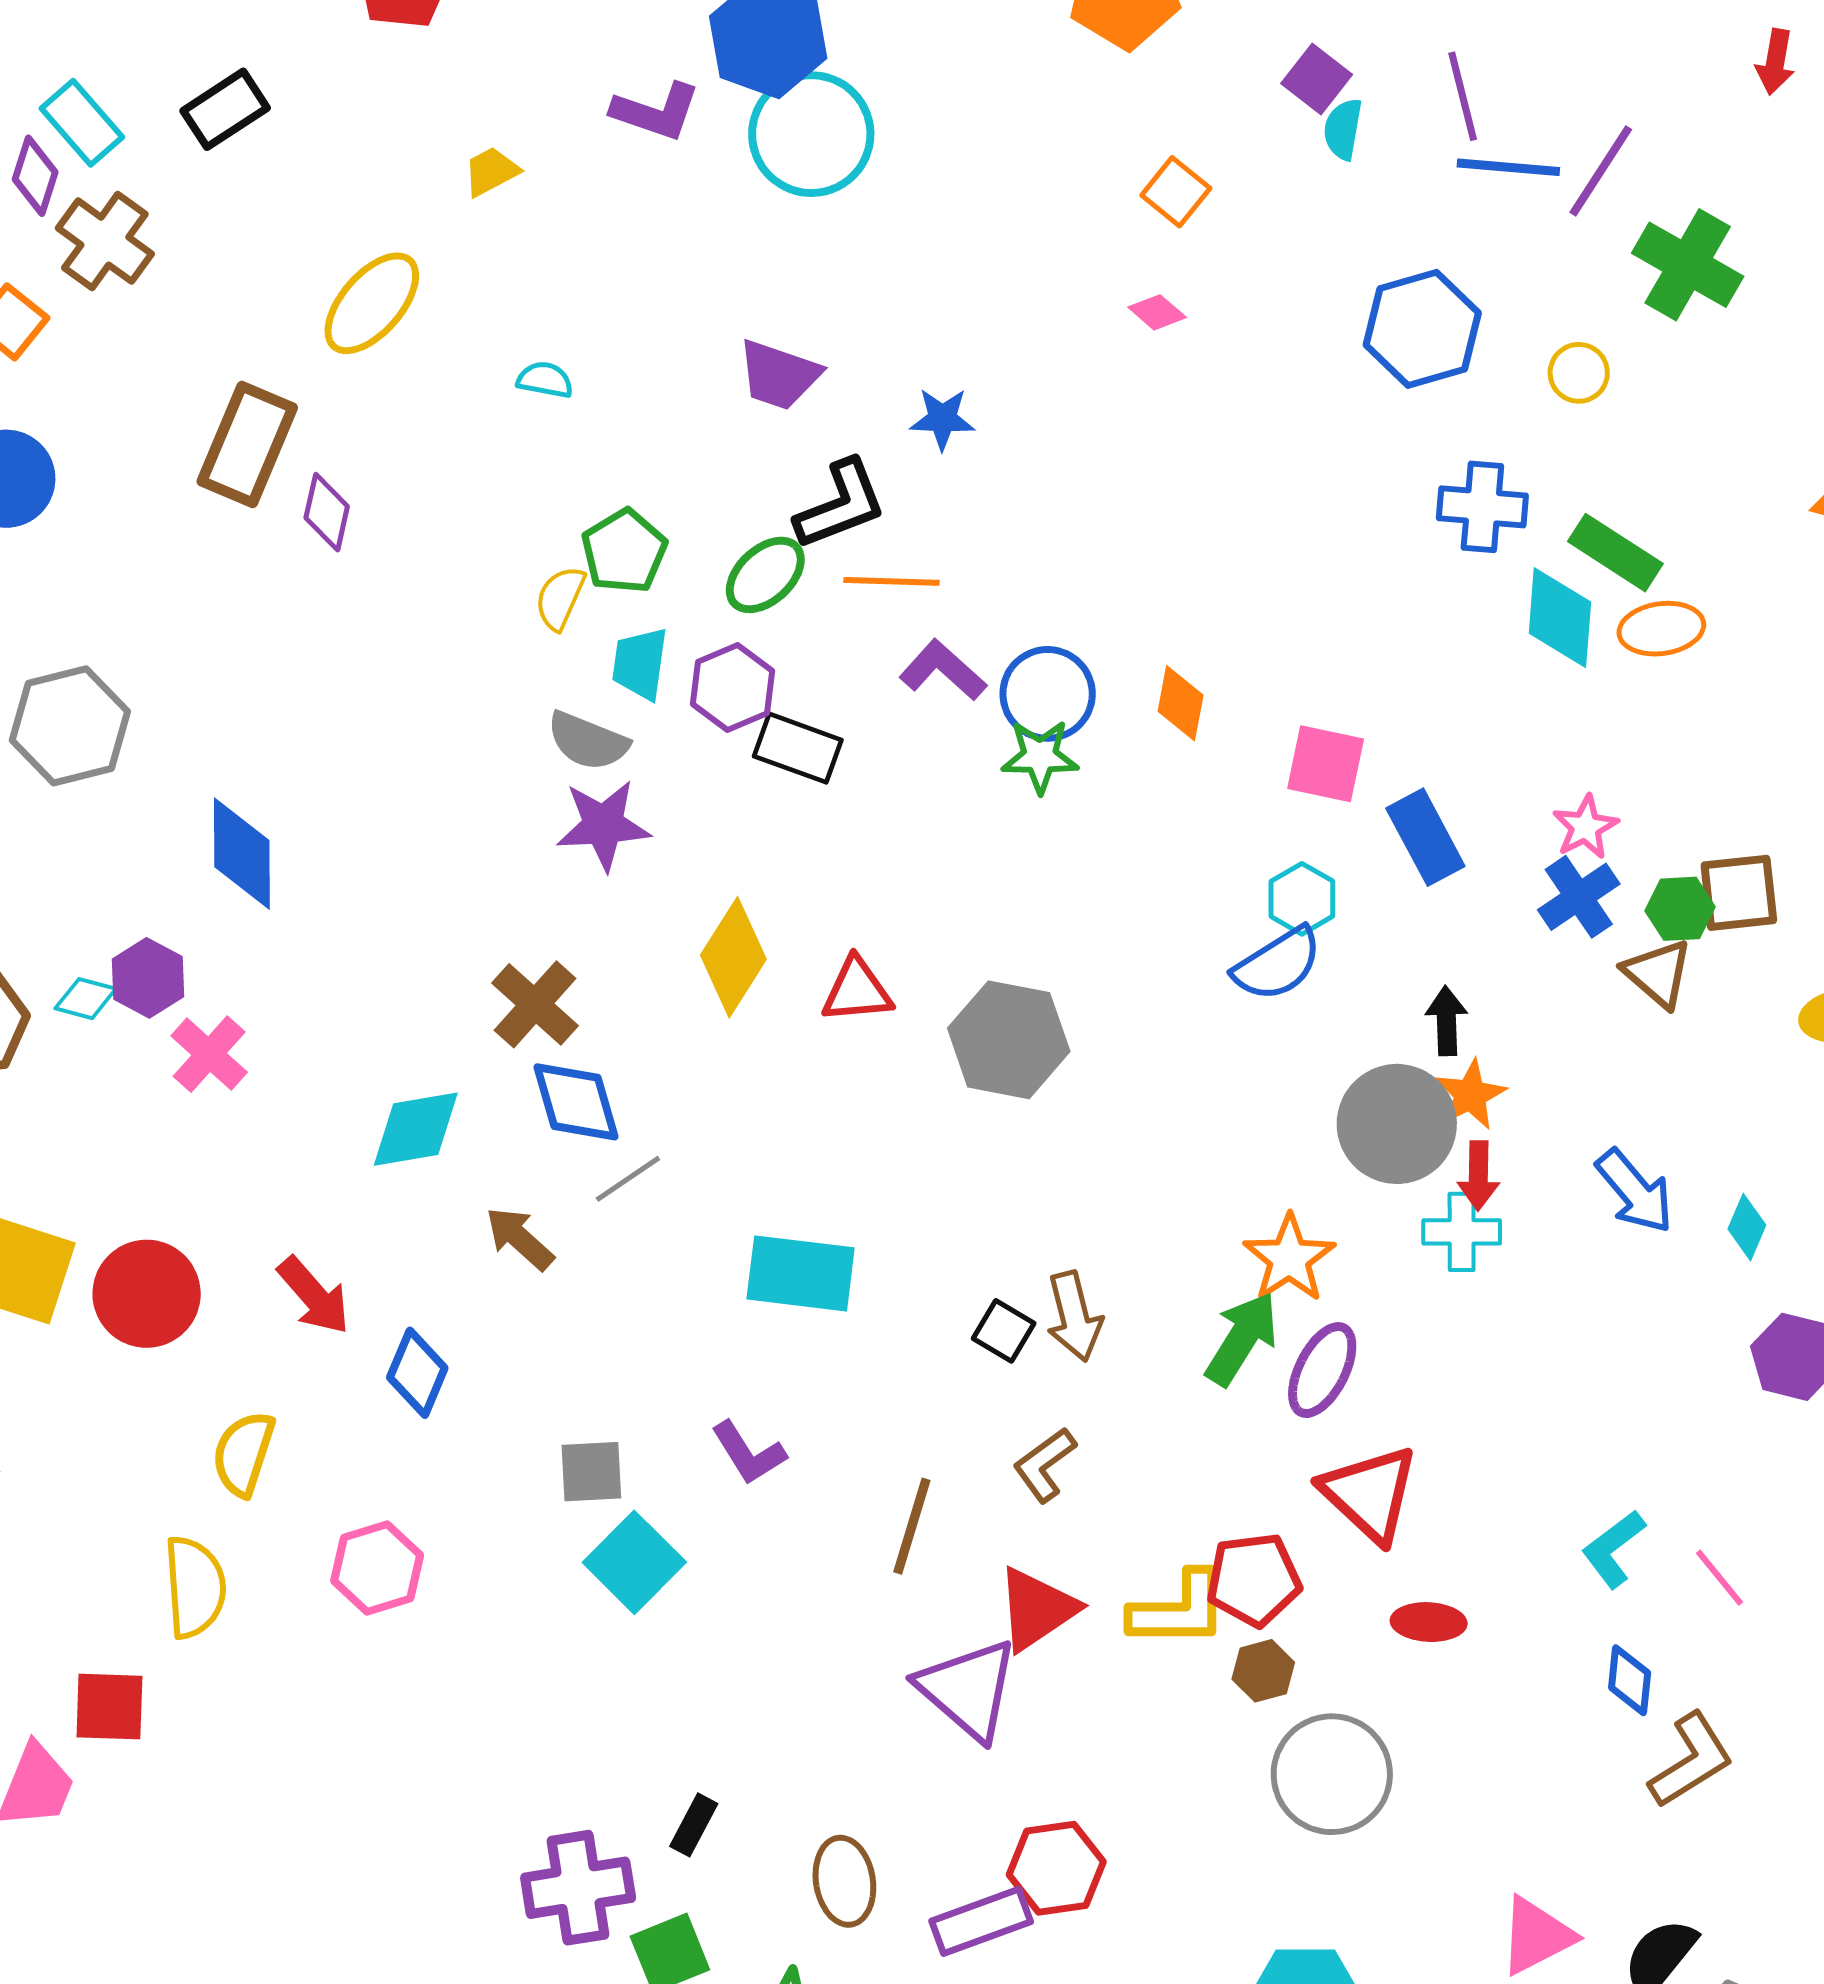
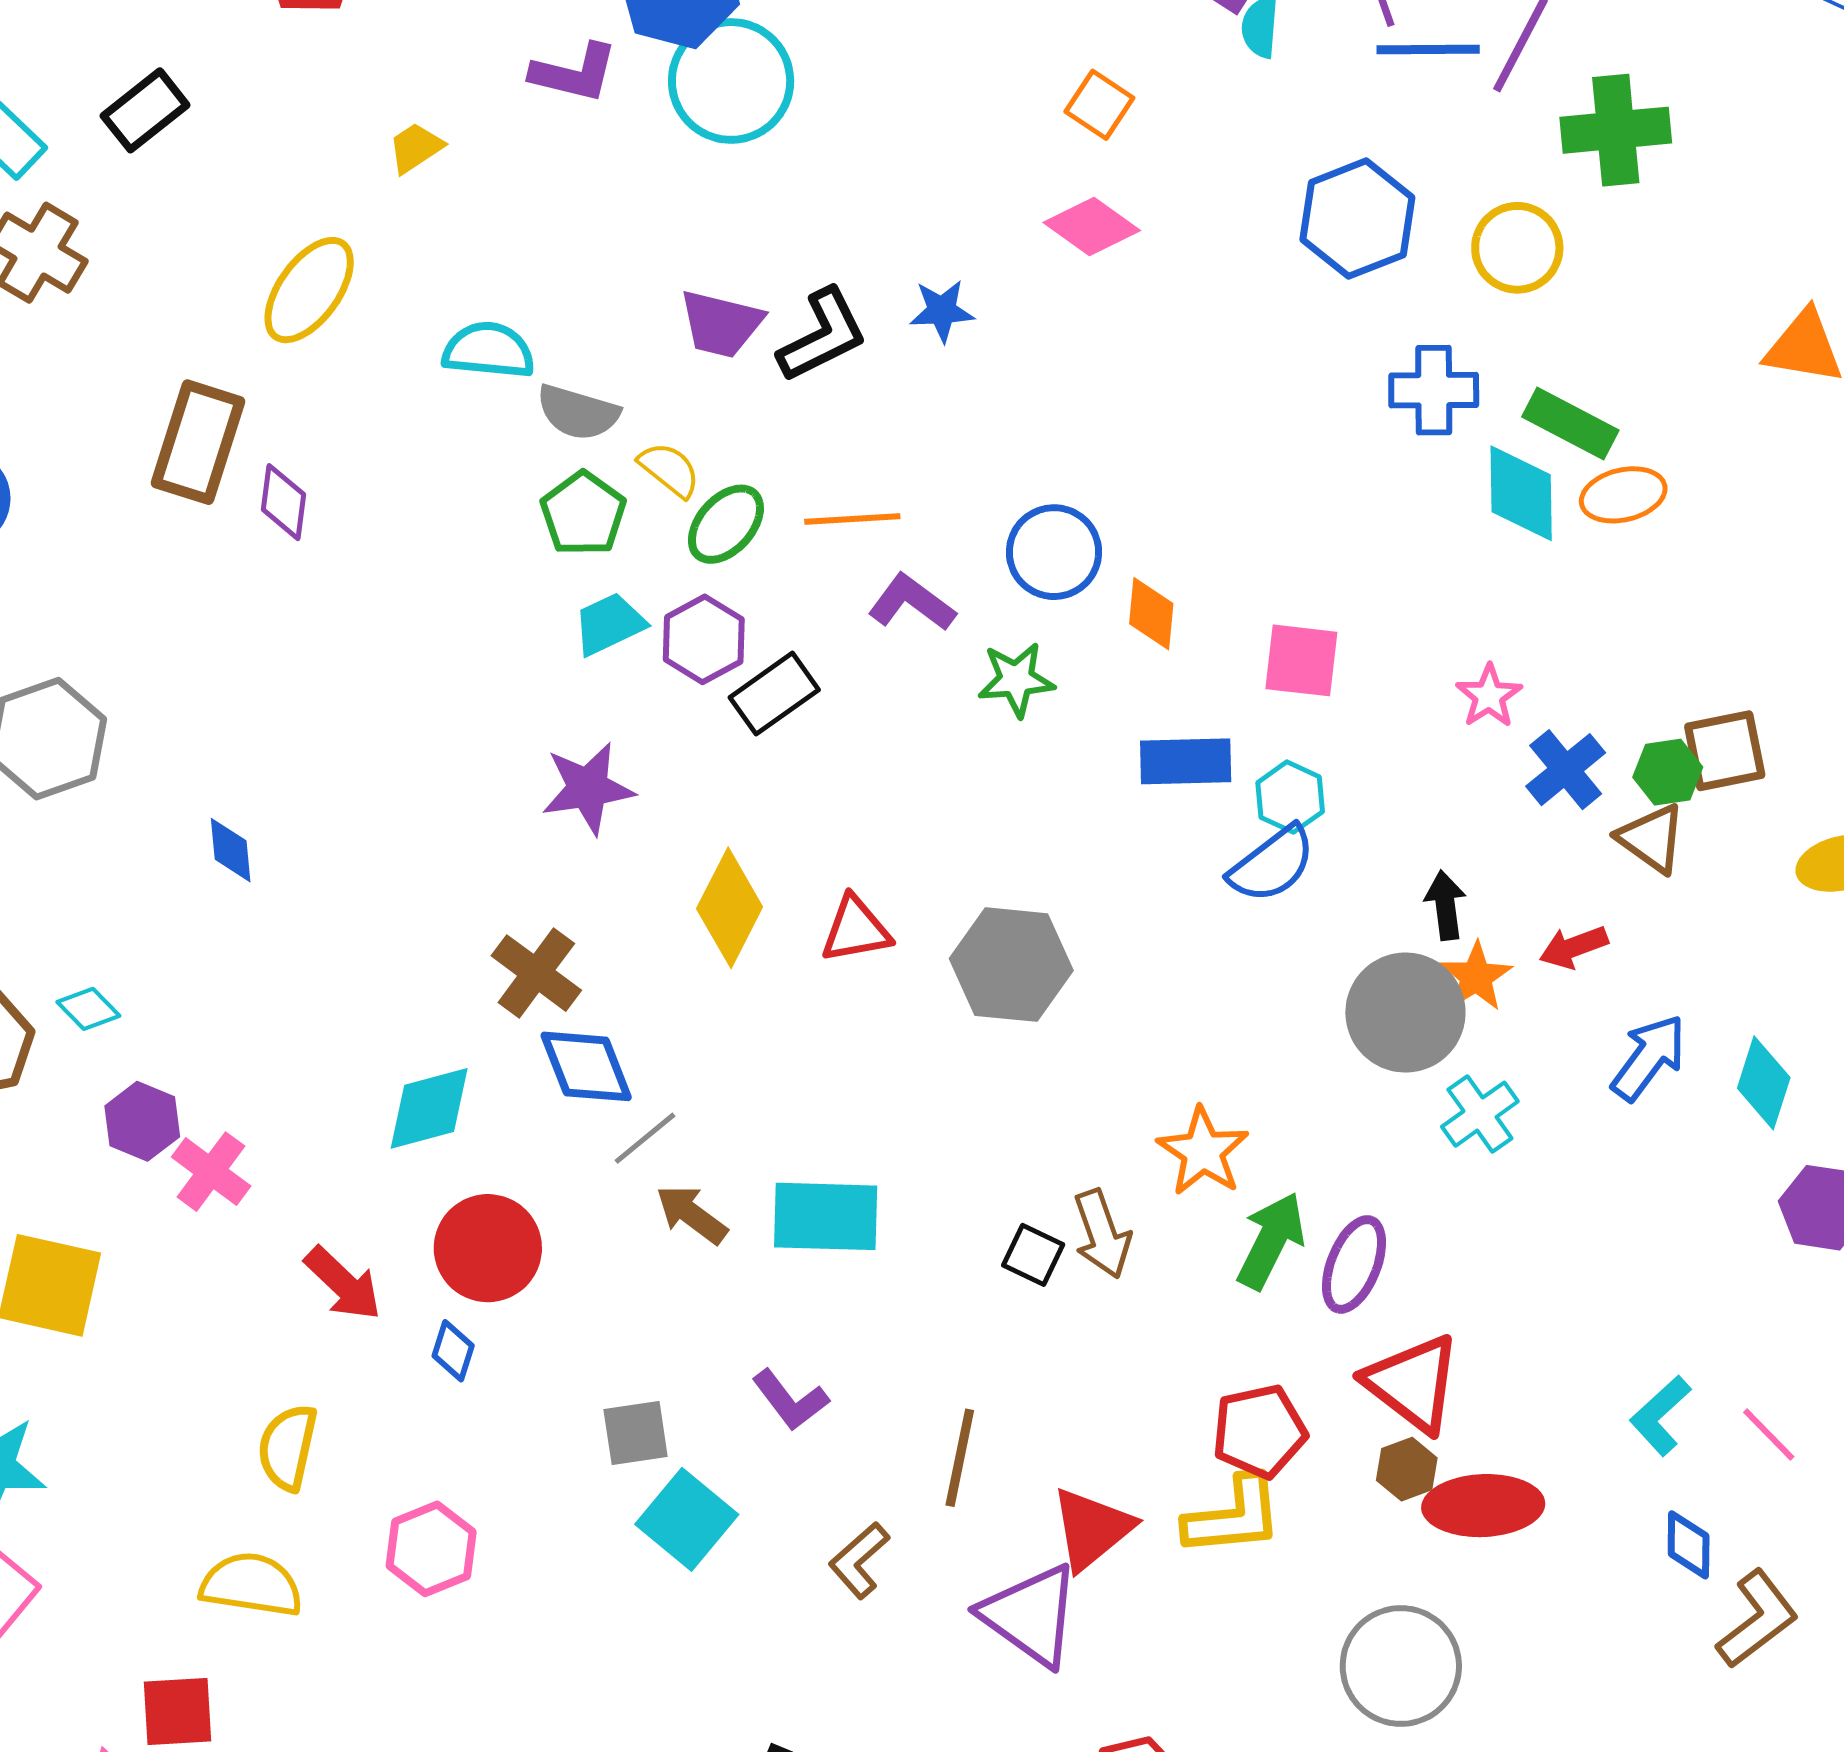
green cross: (1688, 265) -> (1616, 130), turned -30
pink diamond: (1157, 312) -> (1092, 226), size x1.6
yellow circle: (1579, 373) -> (1517, 248), size x1.5
cyan semicircle: (545, 380) -> (489, 350), size x1.6
blue star: (942, 419) -> (942, 311), moved
black L-shape: (841, 505) -> (823, 335), moved
yellow semicircle: (560, 598) -> (669, 470), moved, turned 110
cyan trapezoid: (640, 664) -> (609, 624), turned 62
blue circle: (1048, 694) -> (1054, 552), moved
gray semicircle: (588, 741) -> (578, 412), moved
black rectangle: (798, 748) -> (774, 694), turned -50
pink star: (1585, 827) -> (1489, 696), moved
blue rectangle: (1425, 837) -> (1186, 761), moved, turned -58
blue diamond: (242, 854) -> (231, 850), size x0.6
purple hexagon: (148, 978) -> (142, 1121), moved
cyan diamond: (86, 999) -> (88, 1009), turned 36
pink cross: (209, 1054) -> (211, 1172), moved
red arrow: (1478, 1176) -> (1574, 947), moved, turned 74
blue arrow: (1635, 1191) -> (1649, 1058), turned -98
cyan diamond: (1747, 1227) -> (1764, 1083), size x1.4
cyan cross: (1462, 1232) -> (1480, 1114), turned -30
brown arrow: (520, 1238) -> (692, 1214), moved
orange star: (1289, 1258) -> (1203, 1151), moved
red circle: (147, 1294) -> (488, 1248), moved
blue diamond: (417, 1373) -> (453, 1351), size x0.7
brown L-shape: (1045, 1465) -> (859, 1560), moved
red pentagon: (1254, 1580) -> (1259, 1431), moved
yellow semicircle: (195, 1587) -> (251, 1585), turned -72
red ellipse: (1429, 1622) -> (1483, 1506), size x1.6
brown hexagon: (1263, 1671) -> (1407, 1469), moved

